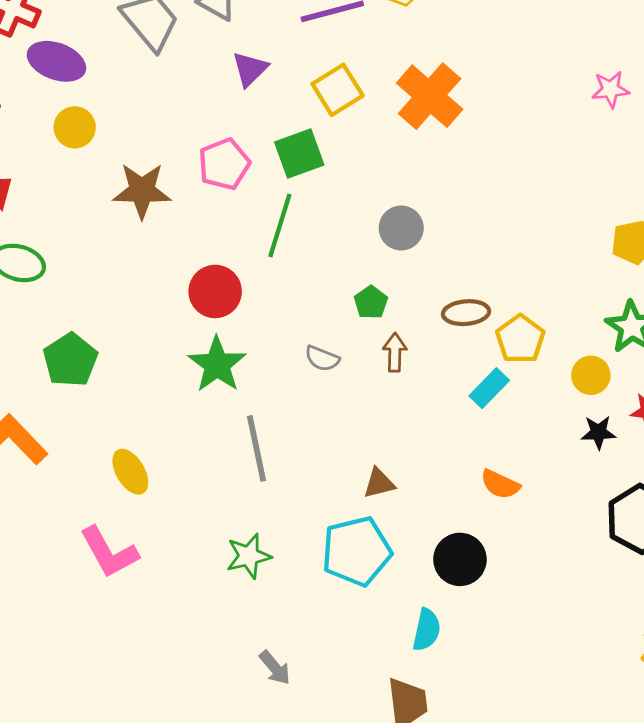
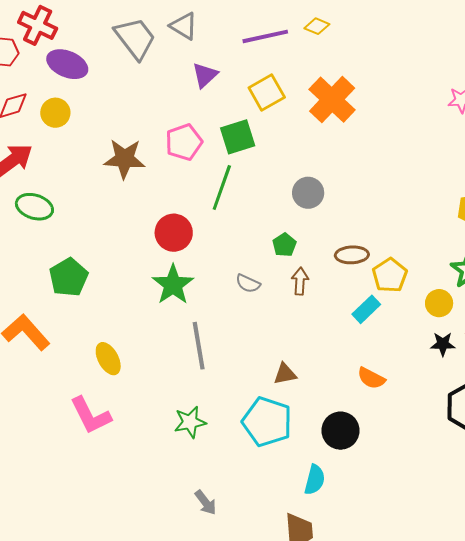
yellow circle: (75, 127) -> (55, 113), moved
cyan pentagon: (357, 551) -> (267, 422), turned 30

